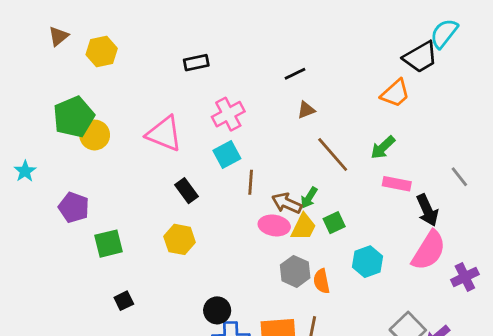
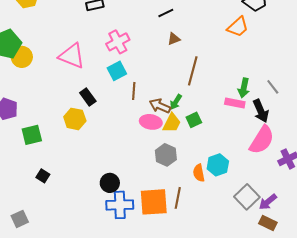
green arrow: (383, 148) -> (244, 88), moved, turned -36
brown line: (333, 154) -> (193, 71), turned 56
gray line: (459, 177) -> (273, 87), moved
pink rectangle: (397, 184) -> (235, 103), moved
yellow hexagon: (180, 239) -> (75, 119), moved
cyan hexagon: (367, 262) -> (218, 165), moved
orange semicircle: (322, 281) -> (199, 173), moved
black square: (124, 301) -> (43, 176), turned -32

